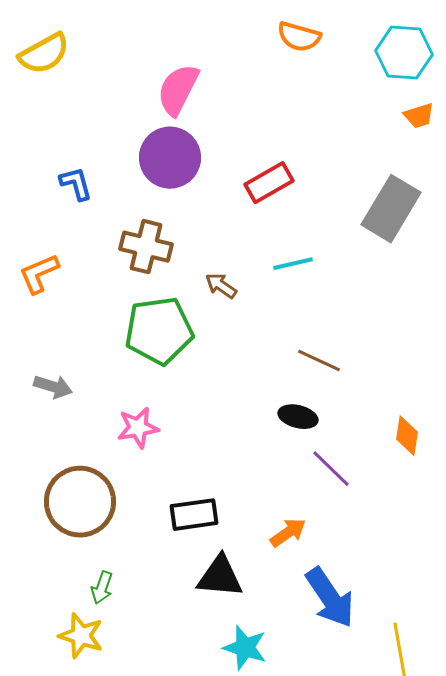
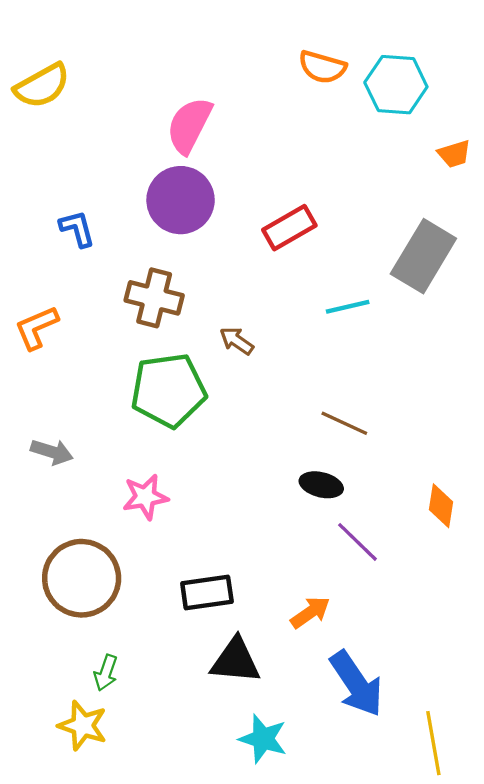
cyan hexagon: (404, 53) -> (396, 85), moved
cyan line: (293, 264) -> (348, 307), moved

